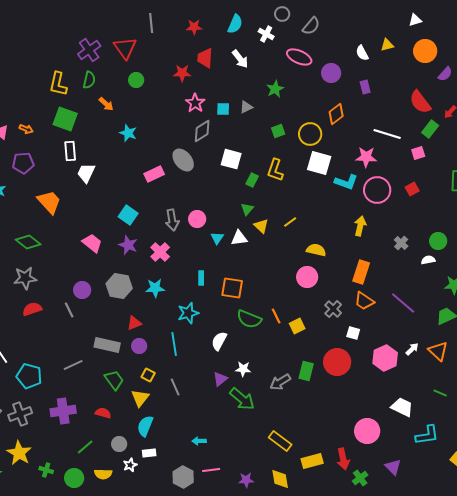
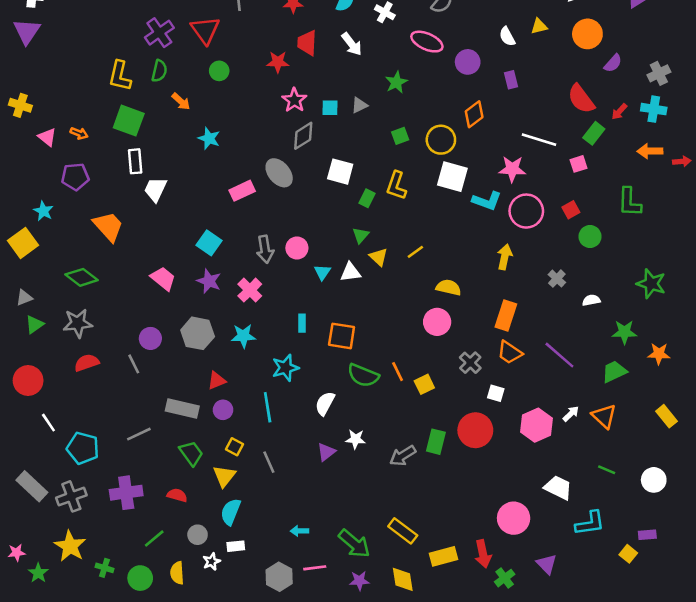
green circle: (438, 241) -> (590, 237), moved
green arrow: (242, 399) -> (354, 544), moved
yellow semicircle: (103, 474) -> (177, 573), turned 84

